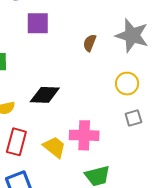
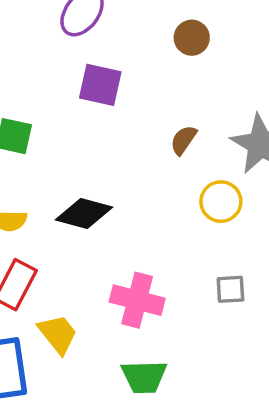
yellow circle: (127, 84) -> (221, 202), moved
yellow trapezoid: (54, 147) -> (58, 334), moved

